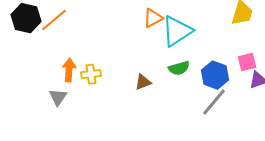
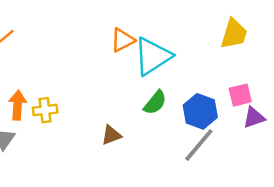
green semicircle: (179, 68) -> (155, 103), turned -35
brown triangle: (143, 82) -> (111, 135), moved

